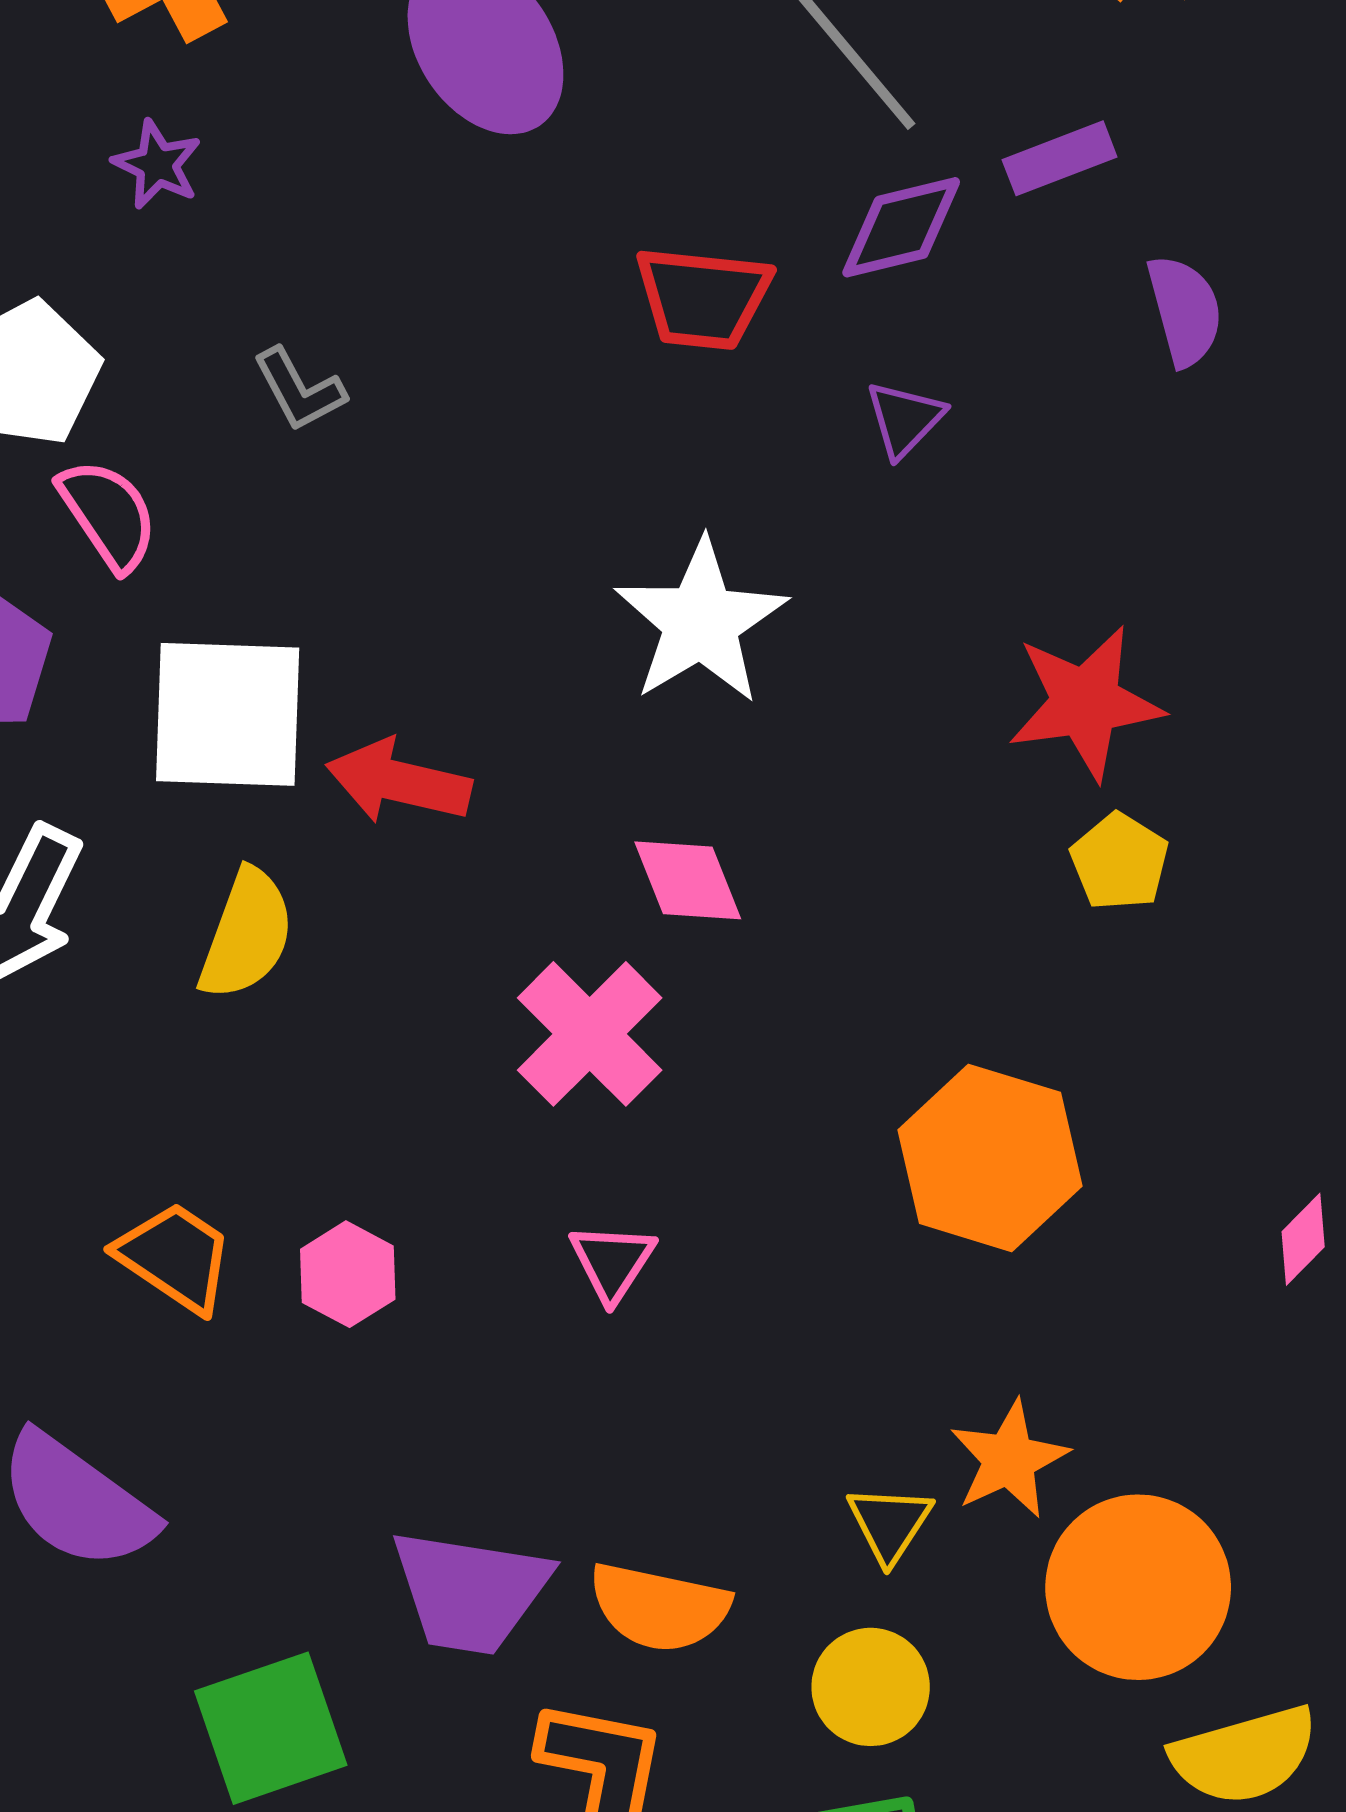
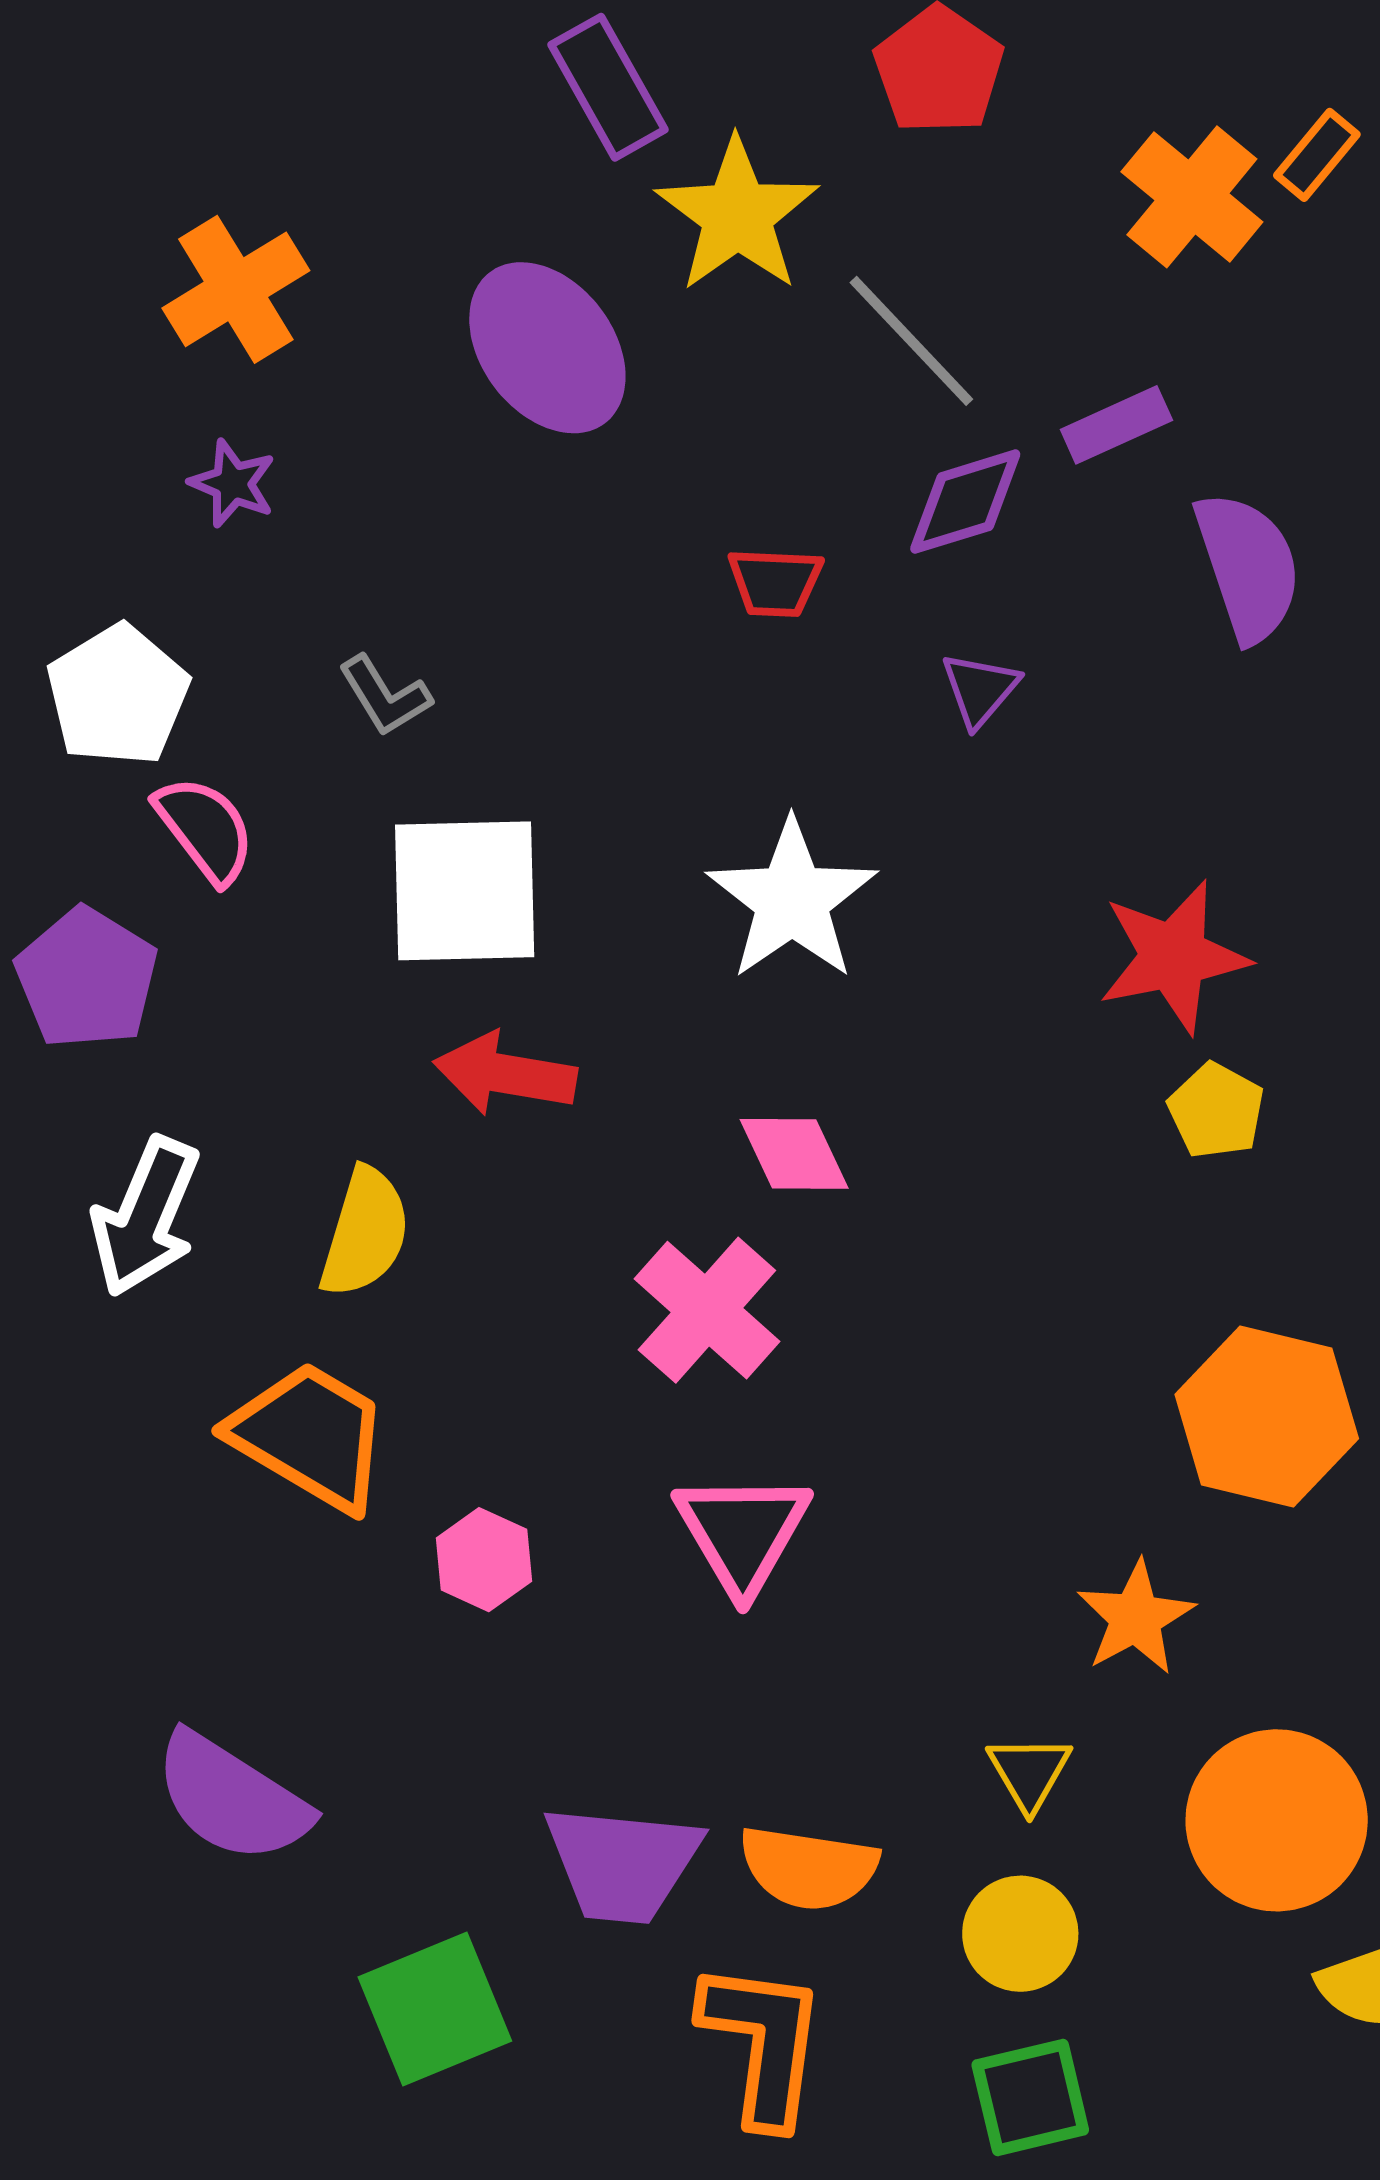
red trapezoid: (703, 298) -> (775, 582), size x0.7
purple semicircle: (1185, 311) -> (1248, 567), size x1.4
white square: (228, 714) -> (465, 891), moved
orange hexagon: (990, 1158) -> (1267, 1416), moved
orange trapezoid: (175, 1257) -> (310, 1436), moved, size x1.4
pink triangle: (612, 1262) -> (742, 1532), size x1.6
orange star: (1009, 1459) -> (1136, 1618), moved

